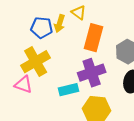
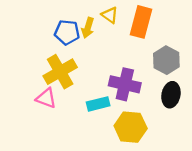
orange rectangle: (94, 38) -> (141, 22), moved
purple cross: (92, 73) -> (125, 84), turned 32

